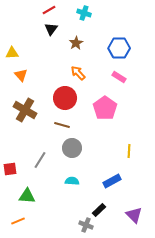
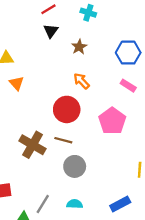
brown cross: (25, 110) -> (33, 145), moved
gray line: (40, 160) -> (43, 204), moved

